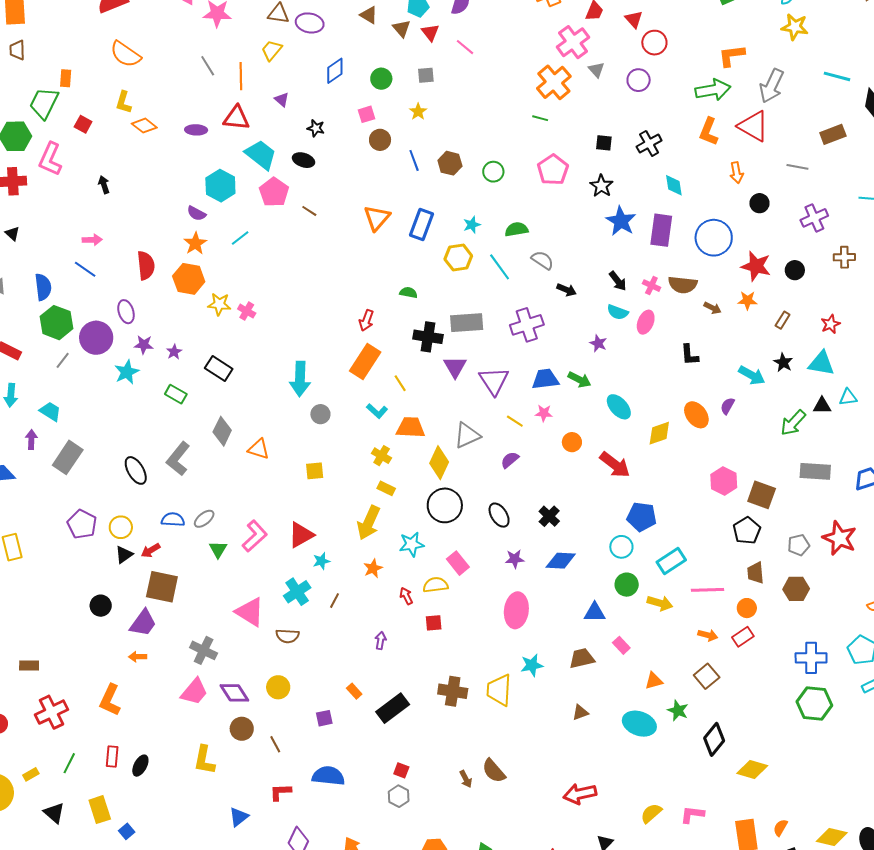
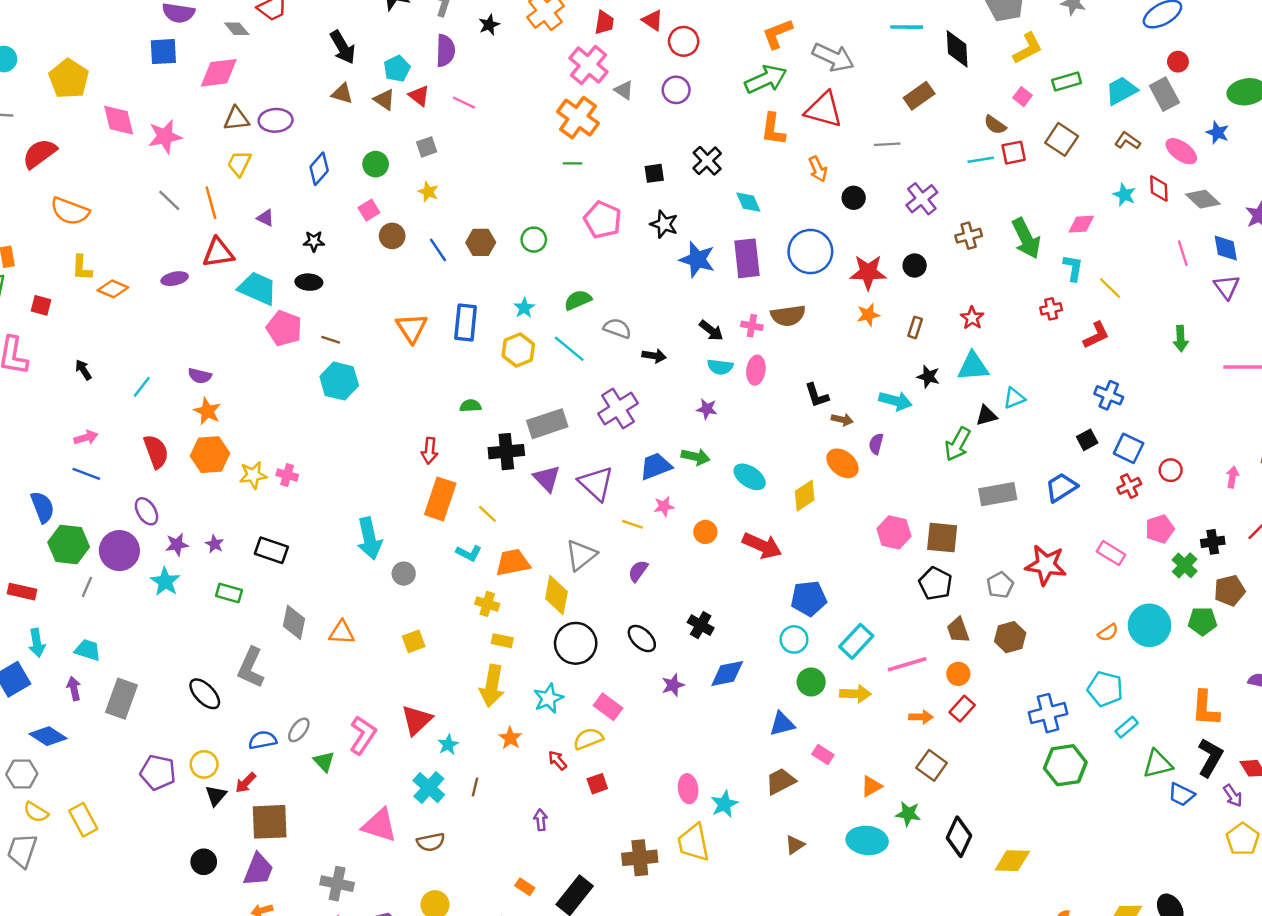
gray arrow: (772, 86) -> (833, 57), turned -76
cyan hexagon: (220, 186) -> (339, 381), moved
cyan line: (240, 238) -> (142, 387), moved
brown arrow: (712, 308) -> (842, 420), moved
pink ellipse: (516, 610) -> (688, 789), moved, size x0.7

